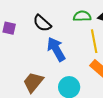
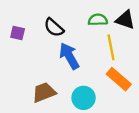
brown trapezoid: (33, 82) -> (44, 92), turned 30

